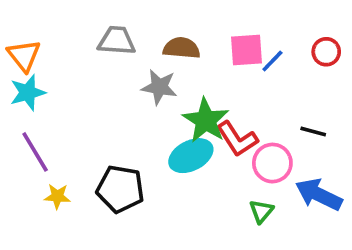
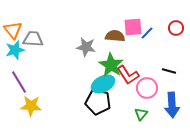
gray trapezoid: (117, 41) -> (33, 39), moved
brown semicircle: (182, 48) -> (115, 36), moved
black pentagon: (120, 189) -> (98, 102), moved
blue arrow: (319, 195) -> (172, 105), turned -120
yellow star: (57, 196) -> (31, 106), size x1.5

